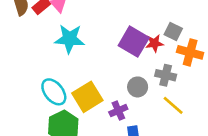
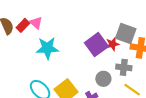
gray square: (173, 32) -> (126, 33), size x1.5
purple square: (134, 42) -> (96, 45), turned 30

